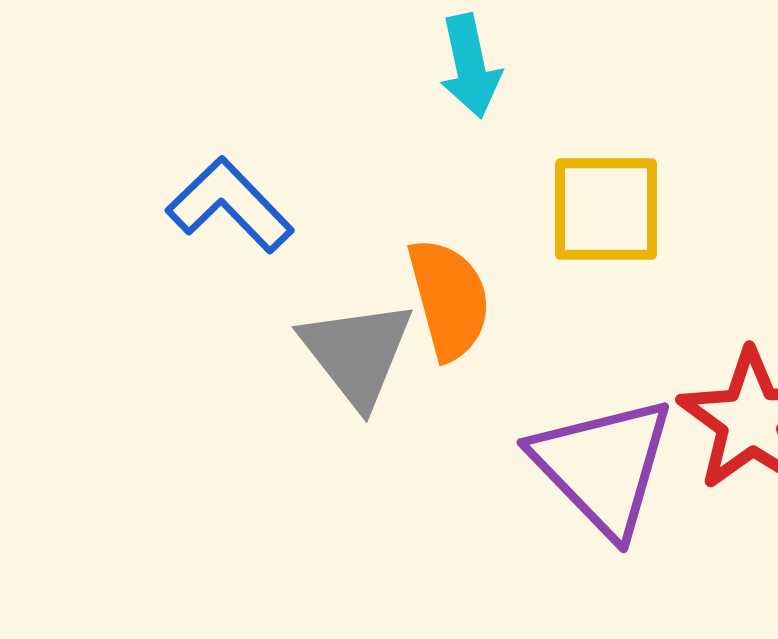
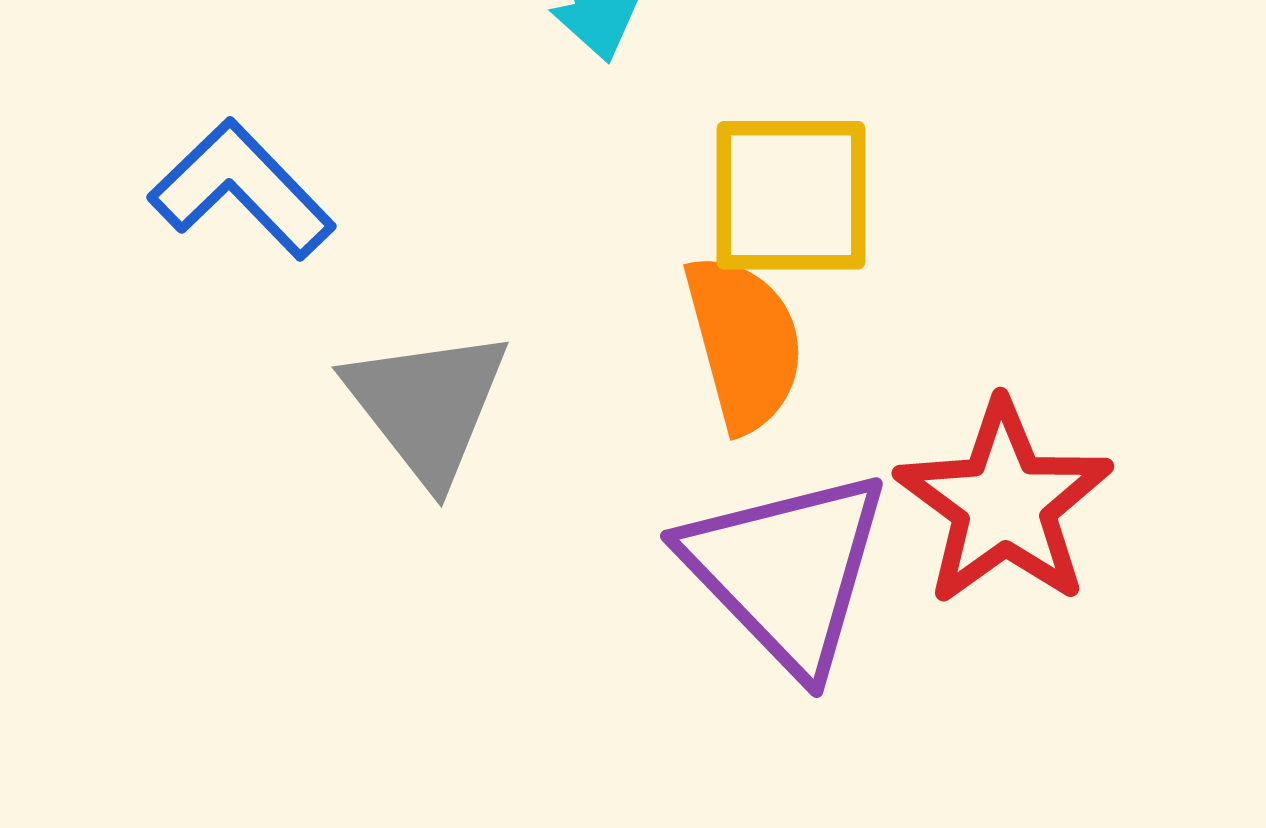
orange semicircle: (449, 299) -> (744, 343), moved

